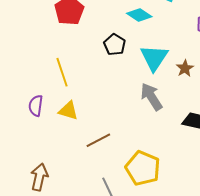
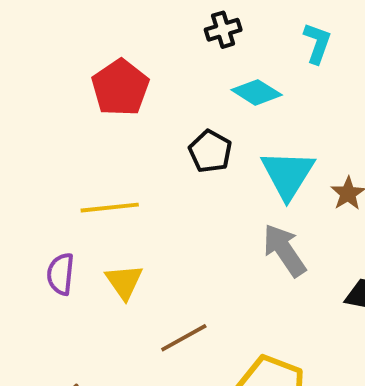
yellow line: (62, 72) -> (110, 208), turned -76
yellow triangle: (68, 111) -> (124, 282), turned 40

